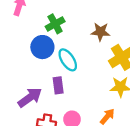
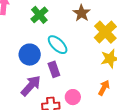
brown star: (100, 32) -> (82, 13), turned -30
blue circle: (42, 47) -> (30, 55), moved

